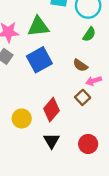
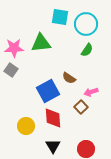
blue square: (39, 60) -> (48, 91), moved
brown semicircle: (80, 65) -> (69, 78), moved
red diamond: (52, 110) -> (53, 118), turned -45

